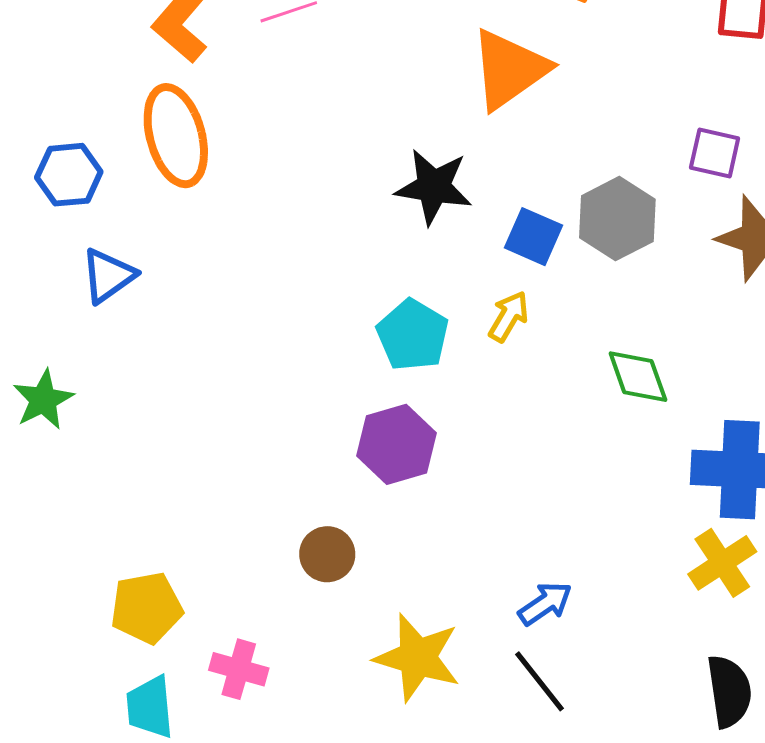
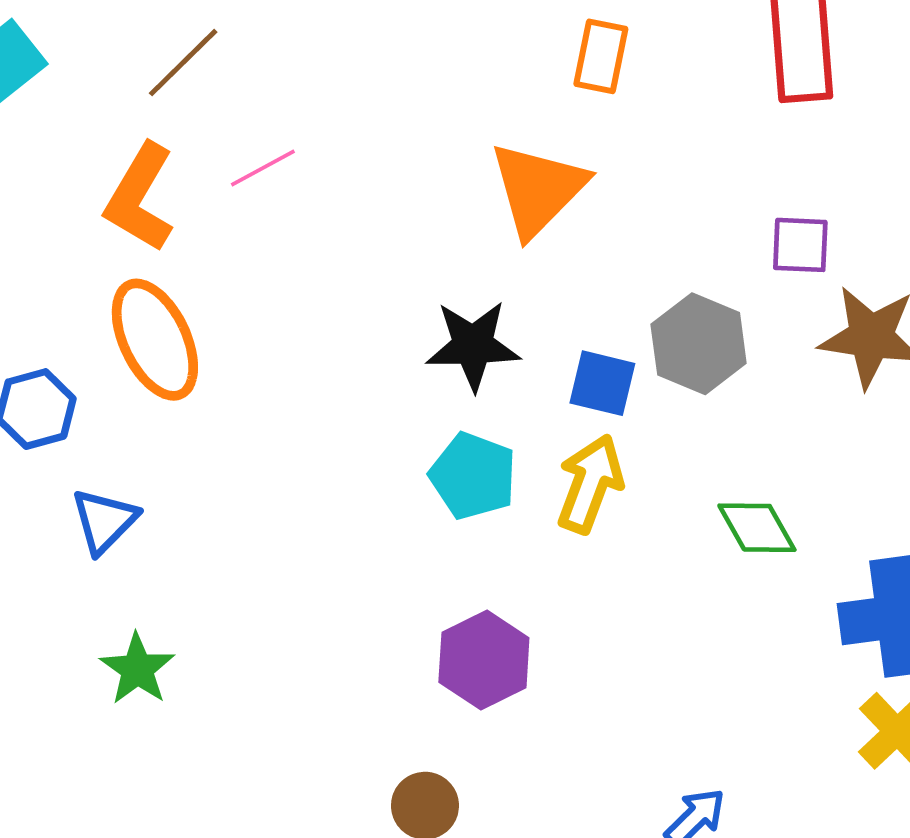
yellow arrow: (509, 317) -> (590, 484), size x1.5
cyan pentagon: (413, 335) -> (473, 476), moved
green star: (43, 400) -> (137, 669), moved

